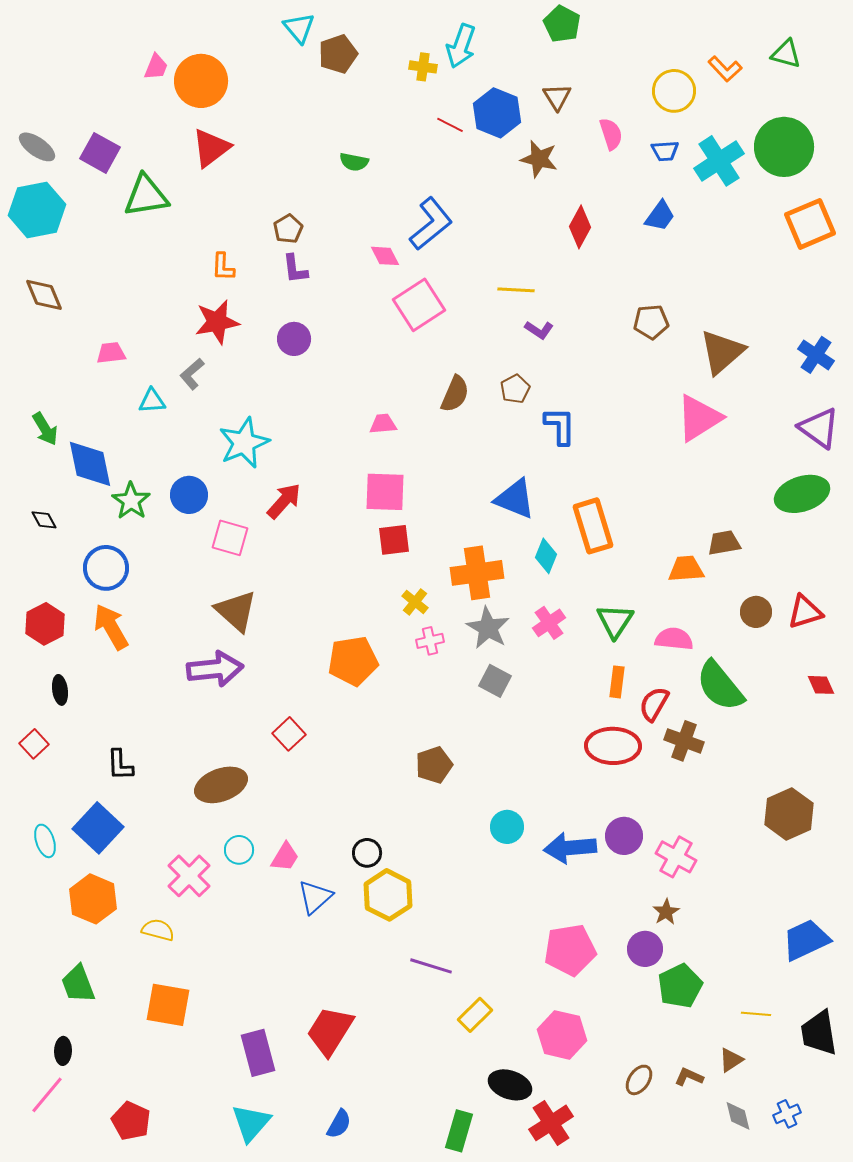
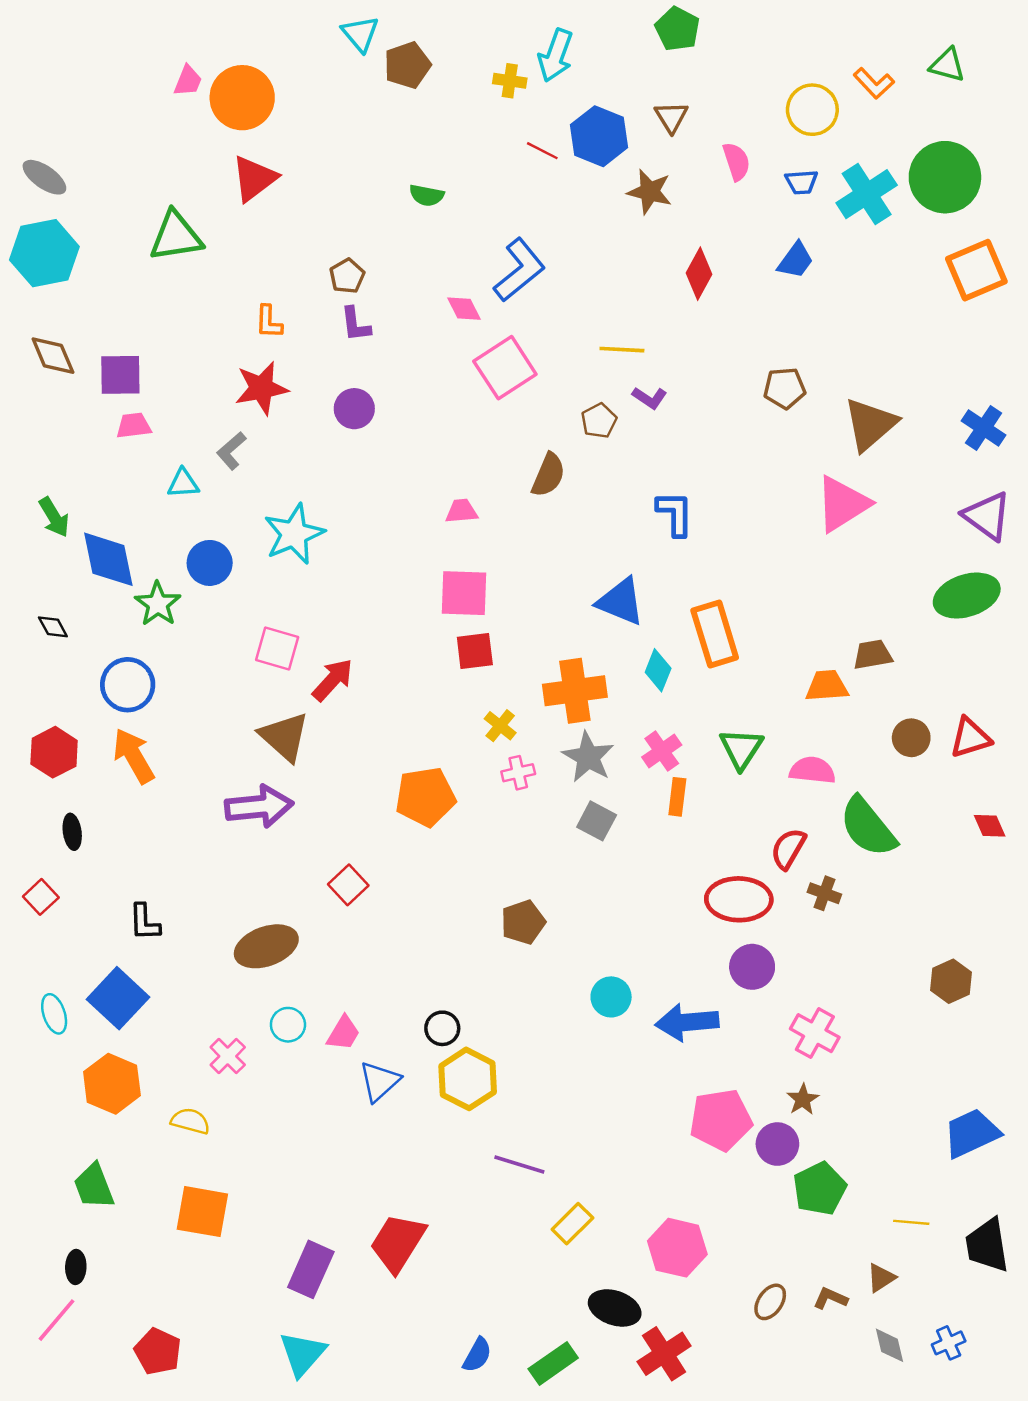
purple square: (100, 153) -> (120, 375), moved, turned -30
brown pentagon: (515, 389) -> (599, 421), moved
blue circle: (189, 495) -> (210, 563), moved
red arrow: (284, 501) -> (333, 680), moved
orange rectangle: (617, 682) -> (677, 797), moved
brown cross: (684, 741) -> (824, 893), size x0.7
brown hexagon: (789, 814) -> (951, 981), size x0.7
purple circle: (624, 836) -> (752, 967), moved
pink cross: (189, 876) -> (228, 1056), size x0.7
pink pentagon: (570, 950) -> (721, 1120), moved
purple rectangle: (258, 1053) -> (311, 1269), turned 39
blue semicircle: (339, 1124) -> (477, 1355), moved
green rectangle: (459, 1131) -> (553, 1363), turned 39

